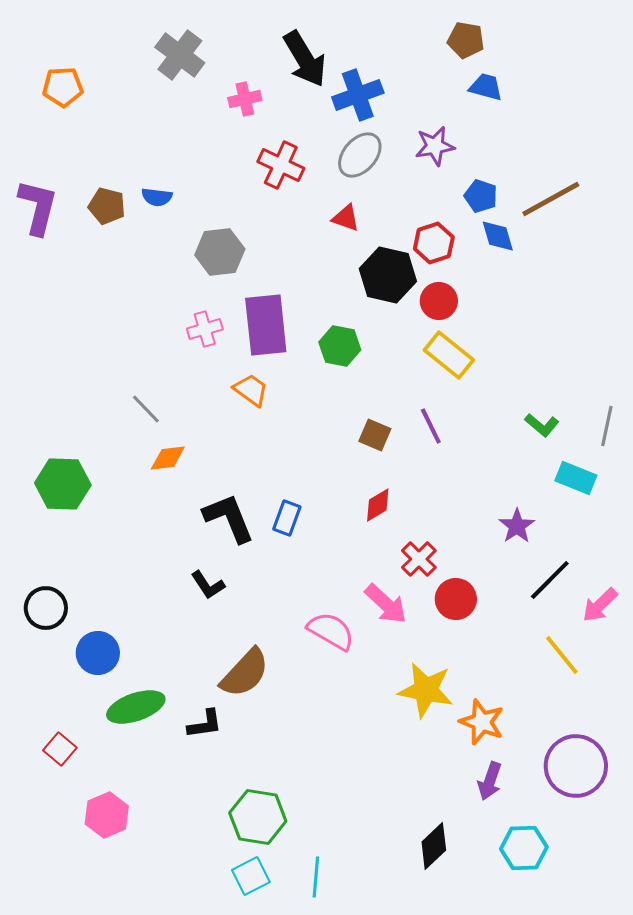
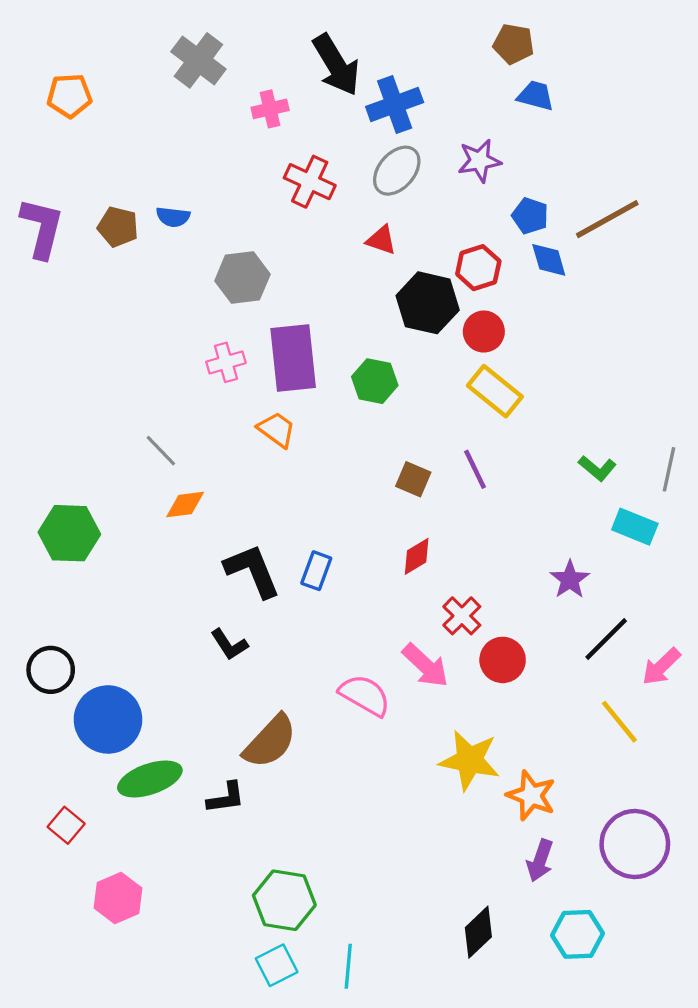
blue circle: (98, 653) -> (108, 719), size x1.4

